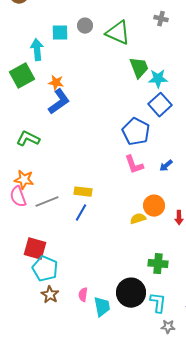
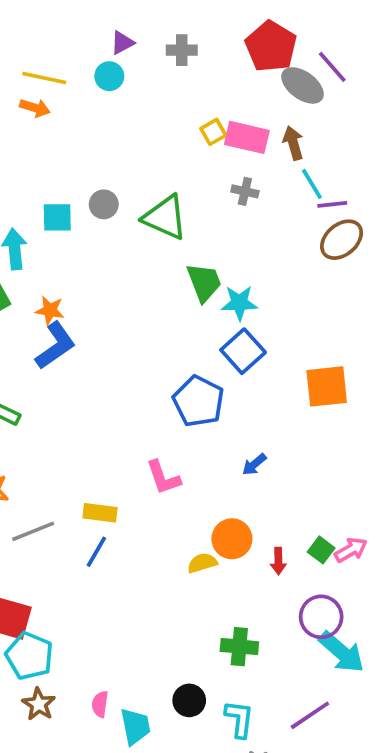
pink L-shape: (134, 165) -> (163, 477), moved
black circle: (131, 293) -> (189, 700), size x0.6

